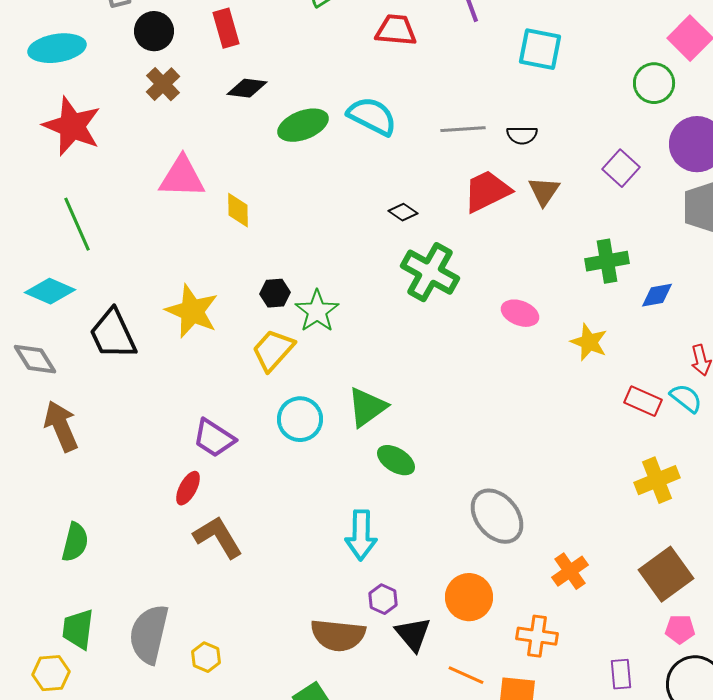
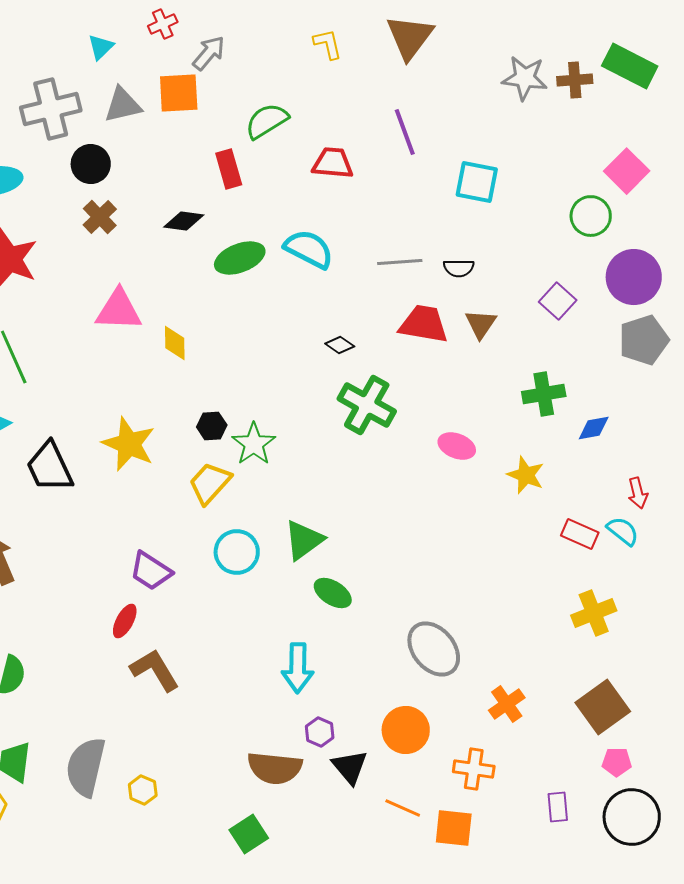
red rectangle: (226, 28) -> (229, 169), moved
red trapezoid: (487, 191) -> (424, 324), turned 36

